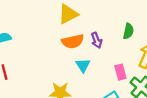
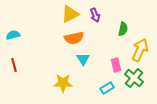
purple arrow: (97, 40) -> (95, 15), moved

